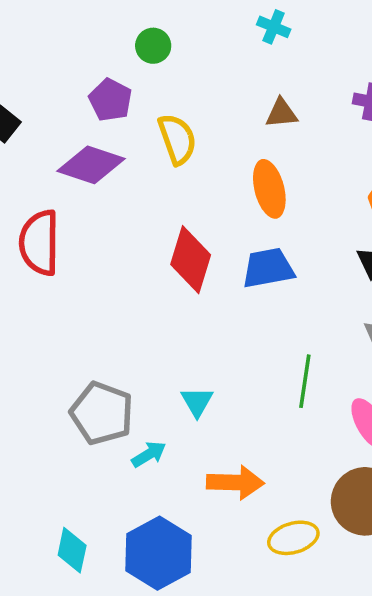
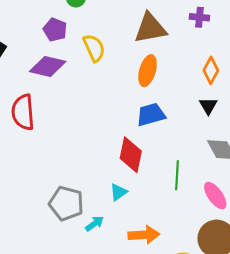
brown triangle: (281, 113) -> (150, 28), size x1.8
orange ellipse: (269, 189) -> (148, 71), turned 36
red diamond: (191, 260) -> (131, 155), moved
cyan triangle: (197, 402) -> (118, 192), turned 30

